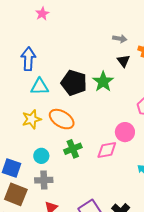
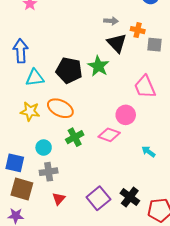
black triangle: (123, 61) -> (117, 43), size x1.5
yellow star: (32, 119) -> (30, 111), turned 30
pink diamond: (107, 150) -> (109, 135), turned 35

